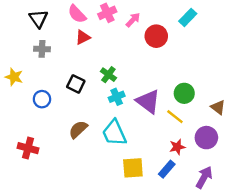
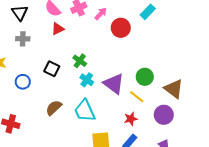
cyan cross: (117, 97) -> (87, 80), turned -32
brown triangle: (218, 107) -> (174, 89), size x1.5
red star: (177, 147) -> (131, 119), moved

